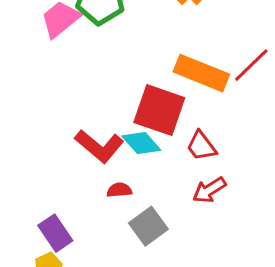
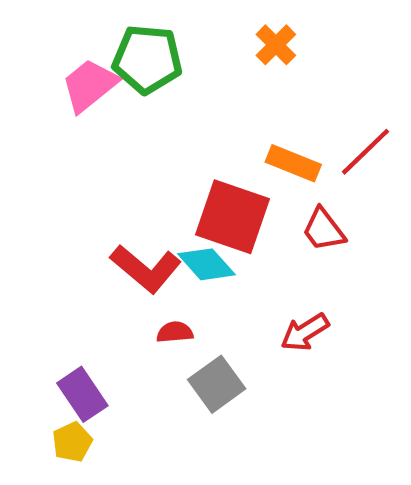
orange rectangle: (201, 73) -> (293, 163), size x0.7
red trapezoid: (201, 146) -> (324, 230), moved

